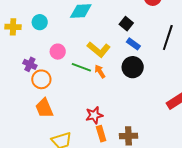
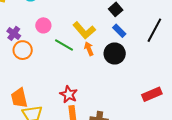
orange arrow: (100, 71) -> (89, 49), moved
orange trapezoid: (44, 108) -> (19, 98), moved
red star: (94, 115) -> (69, 94), turned 30

